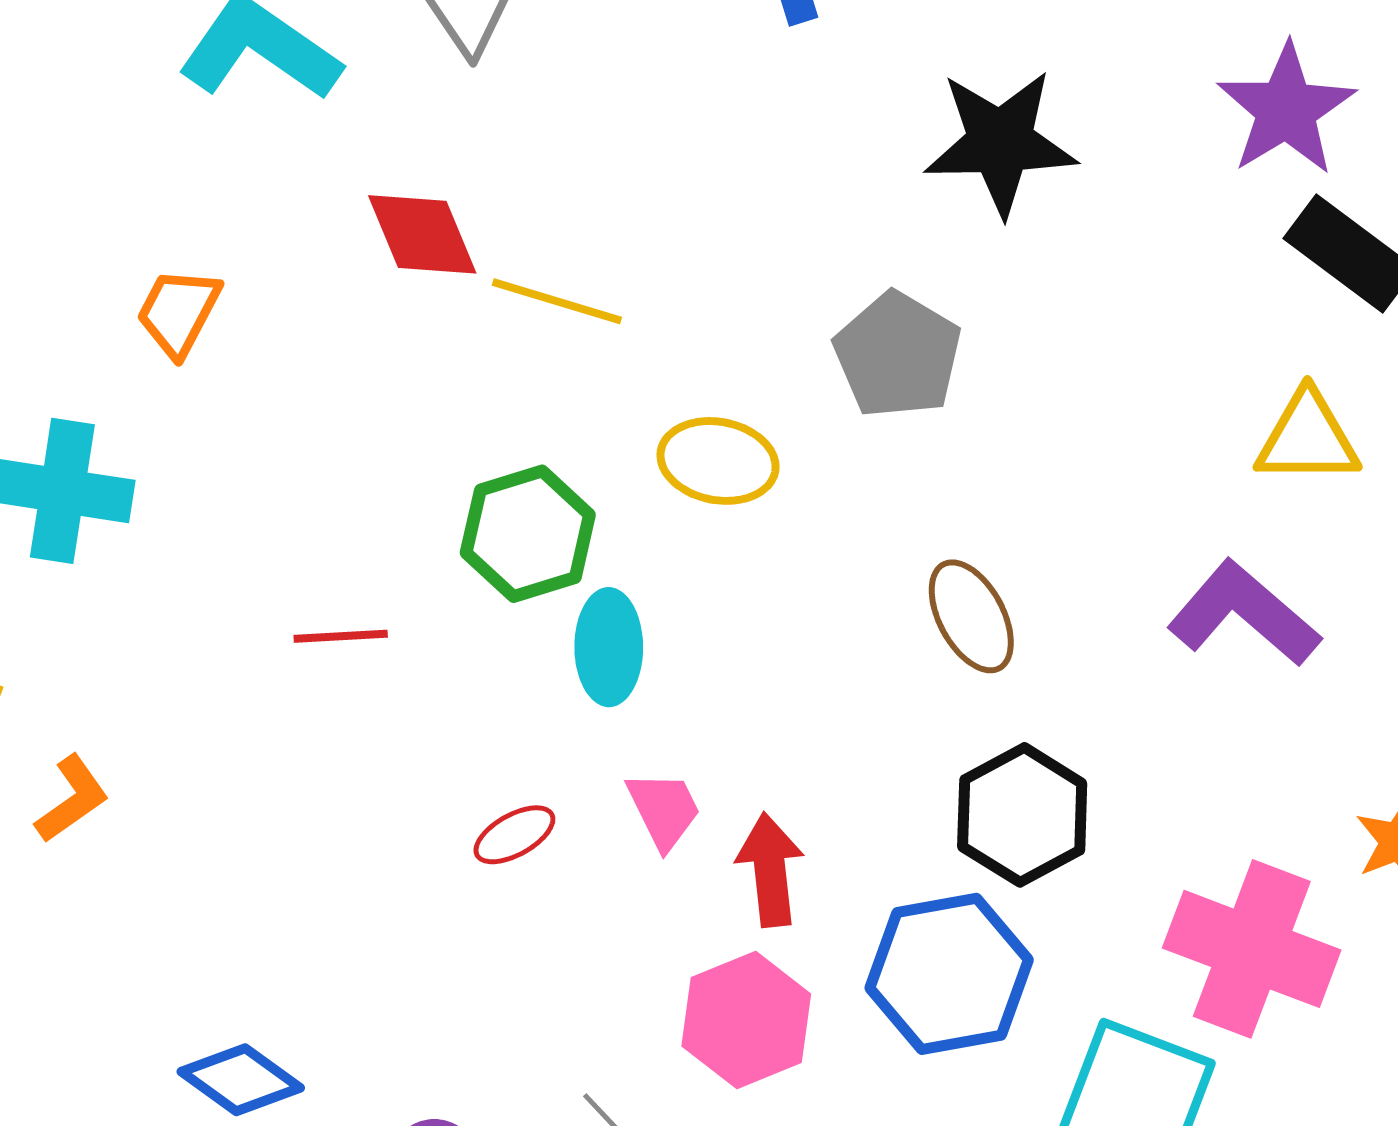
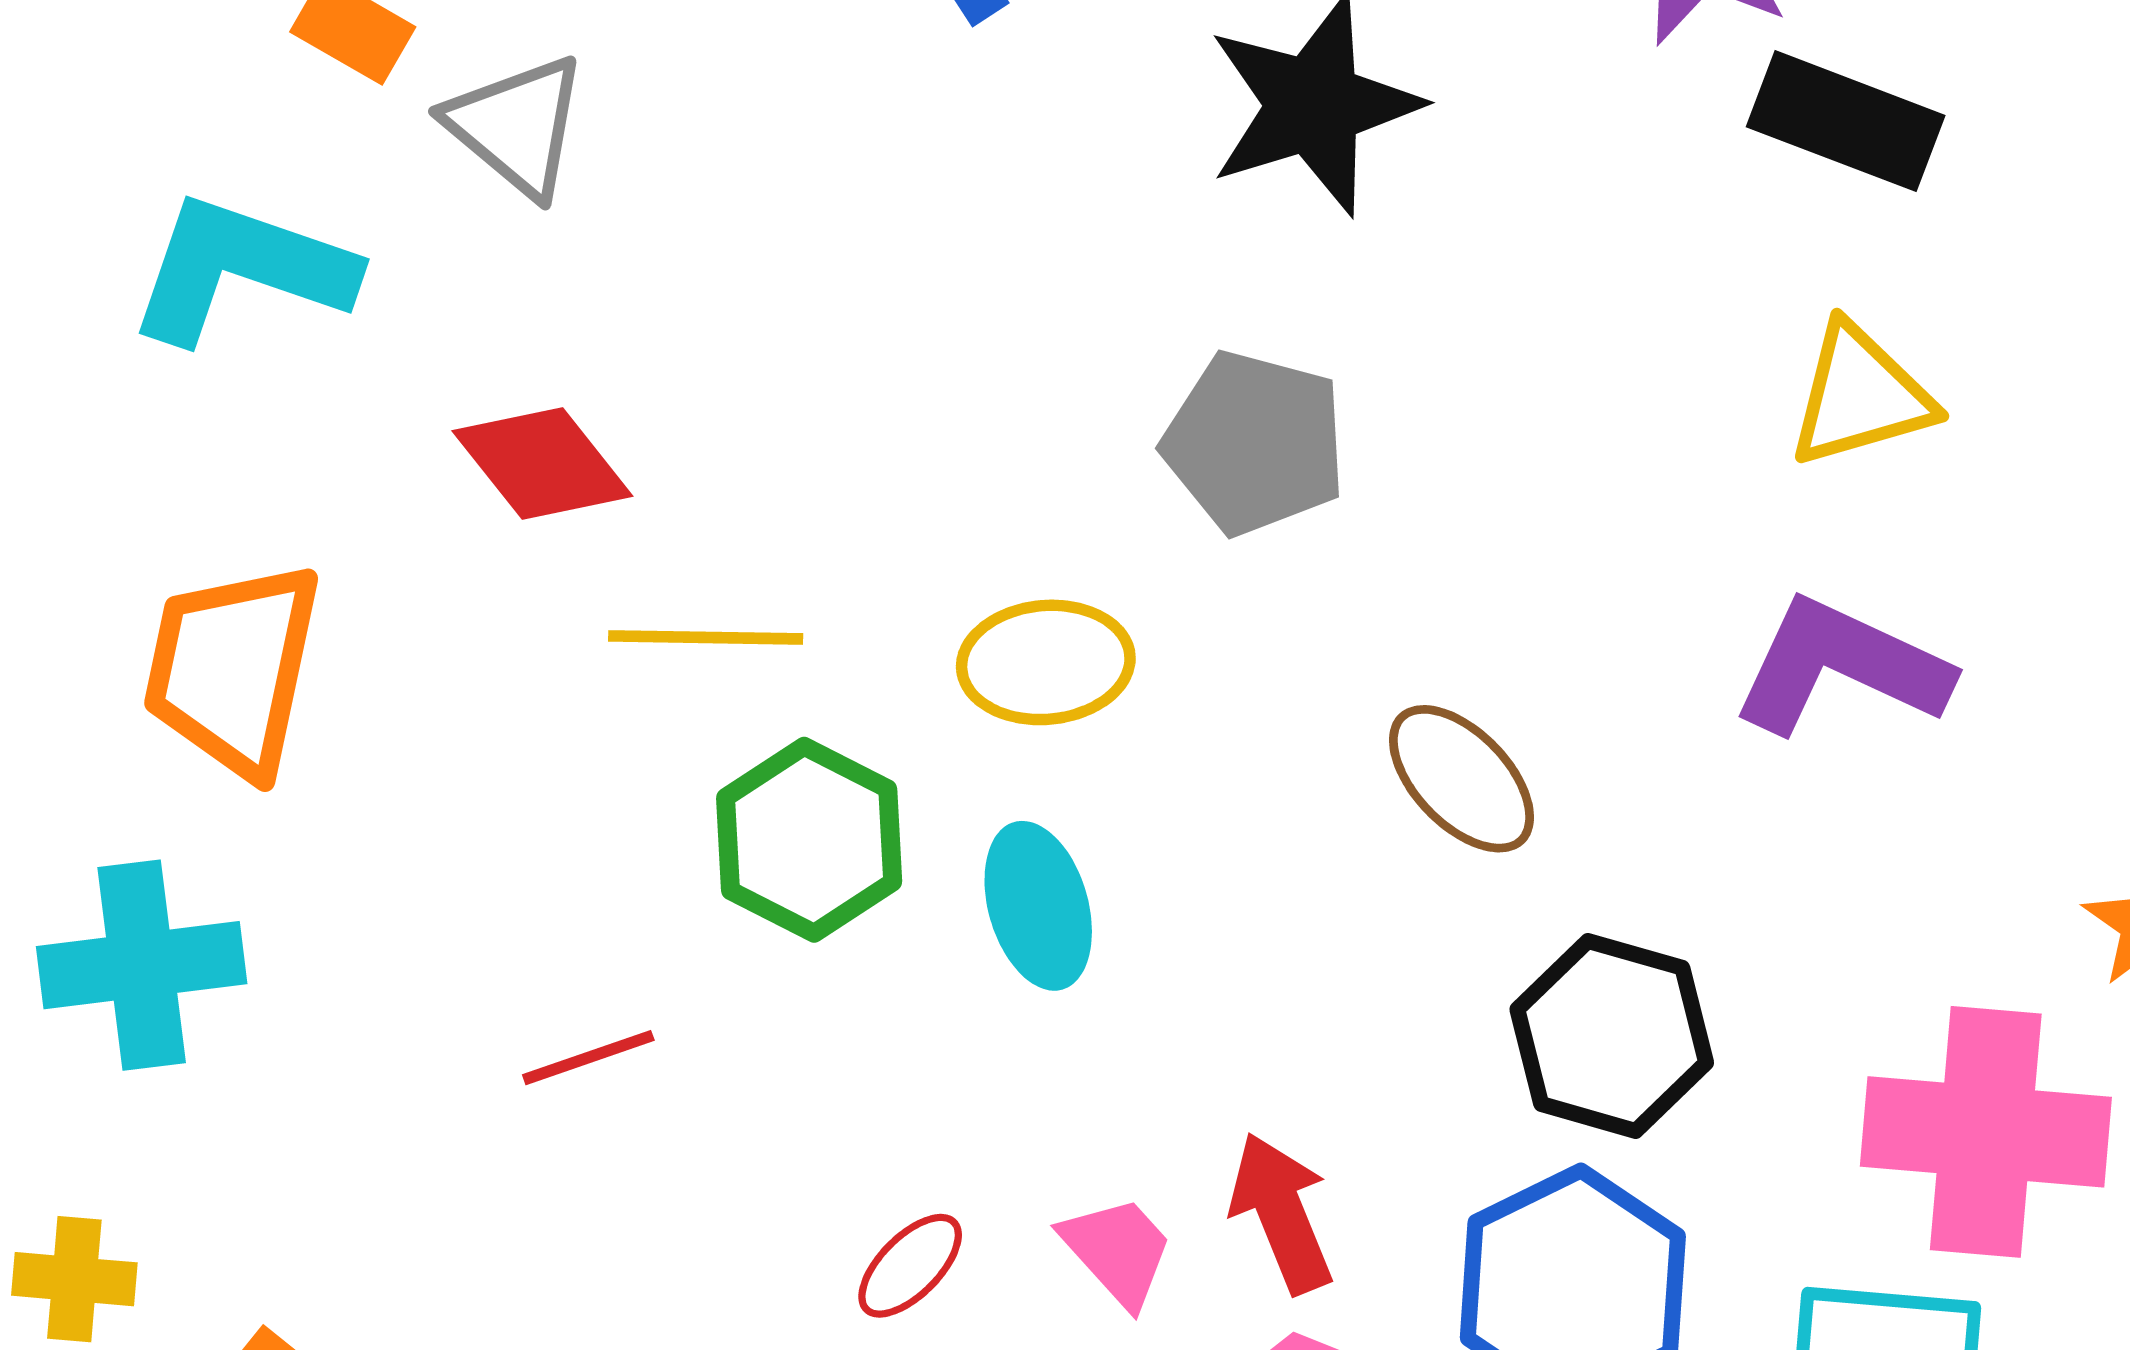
yellow line: (557, 301) -> (706, 637), moved
orange trapezoid: (179, 312) -> (233, 669), size x1.6
cyan ellipse: (609, 647) -> (1038, 906), moved
pink trapezoid: (664, 810) -> (1117, 1251), moved

